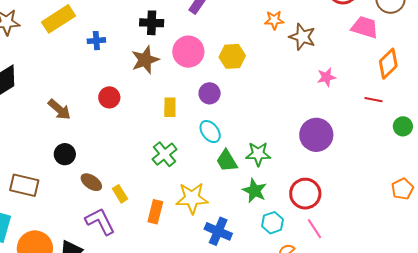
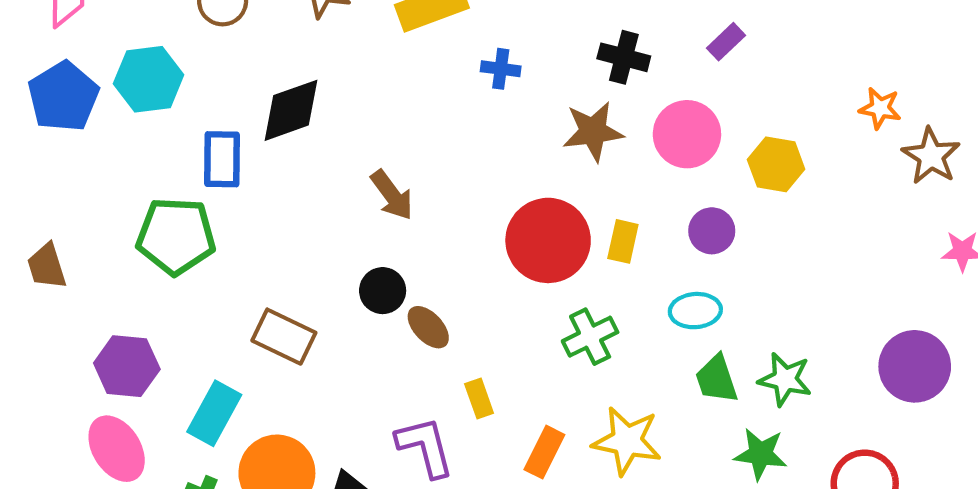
red circle: (109, 97) -> (548, 240), moved, size x1.8
cyan ellipse: (210, 132) -> (695, 311), turned -70
brown ellipse: (91, 182) -> (428, 327), moved
green star: (255, 191) -> (761, 454), turned -30

